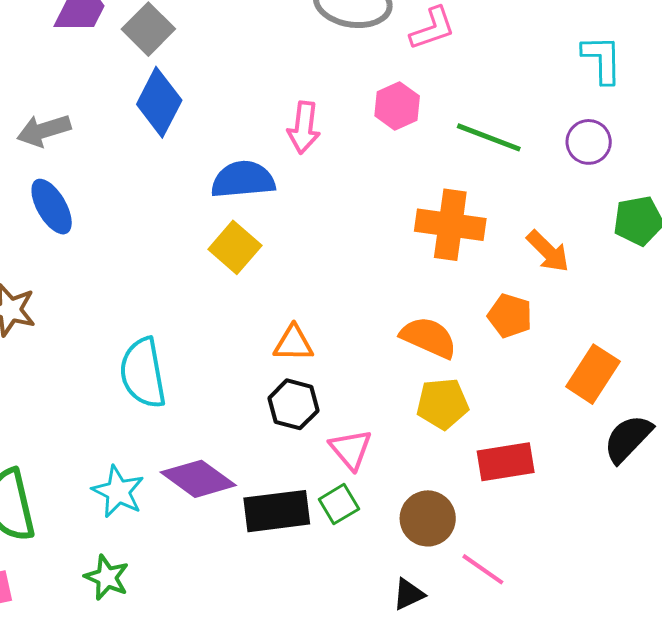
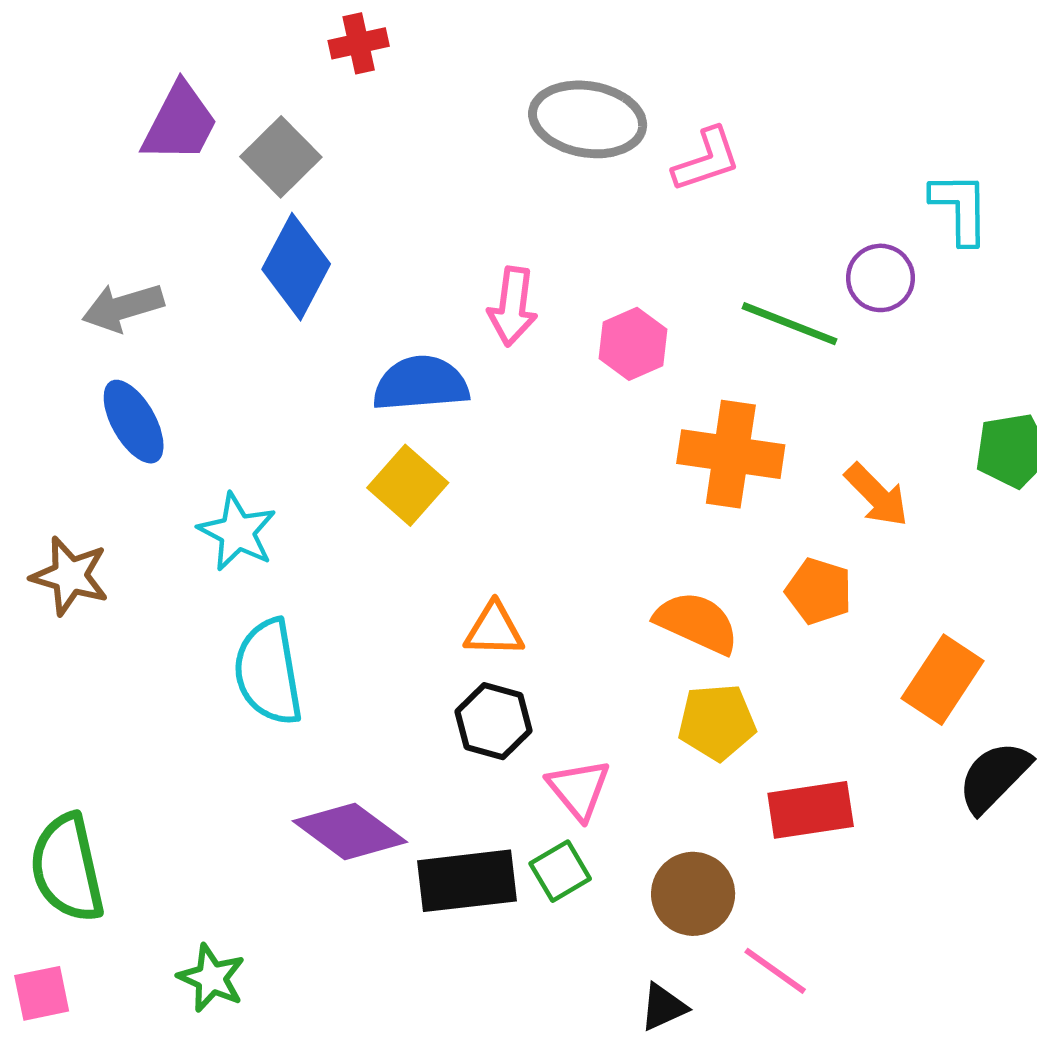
pink hexagon: (397, 106) -> (633, 344), moved
purple circle: (589, 142) -> (880, 278), moved
cyan star: (118, 492) -> (237, 532), moved

